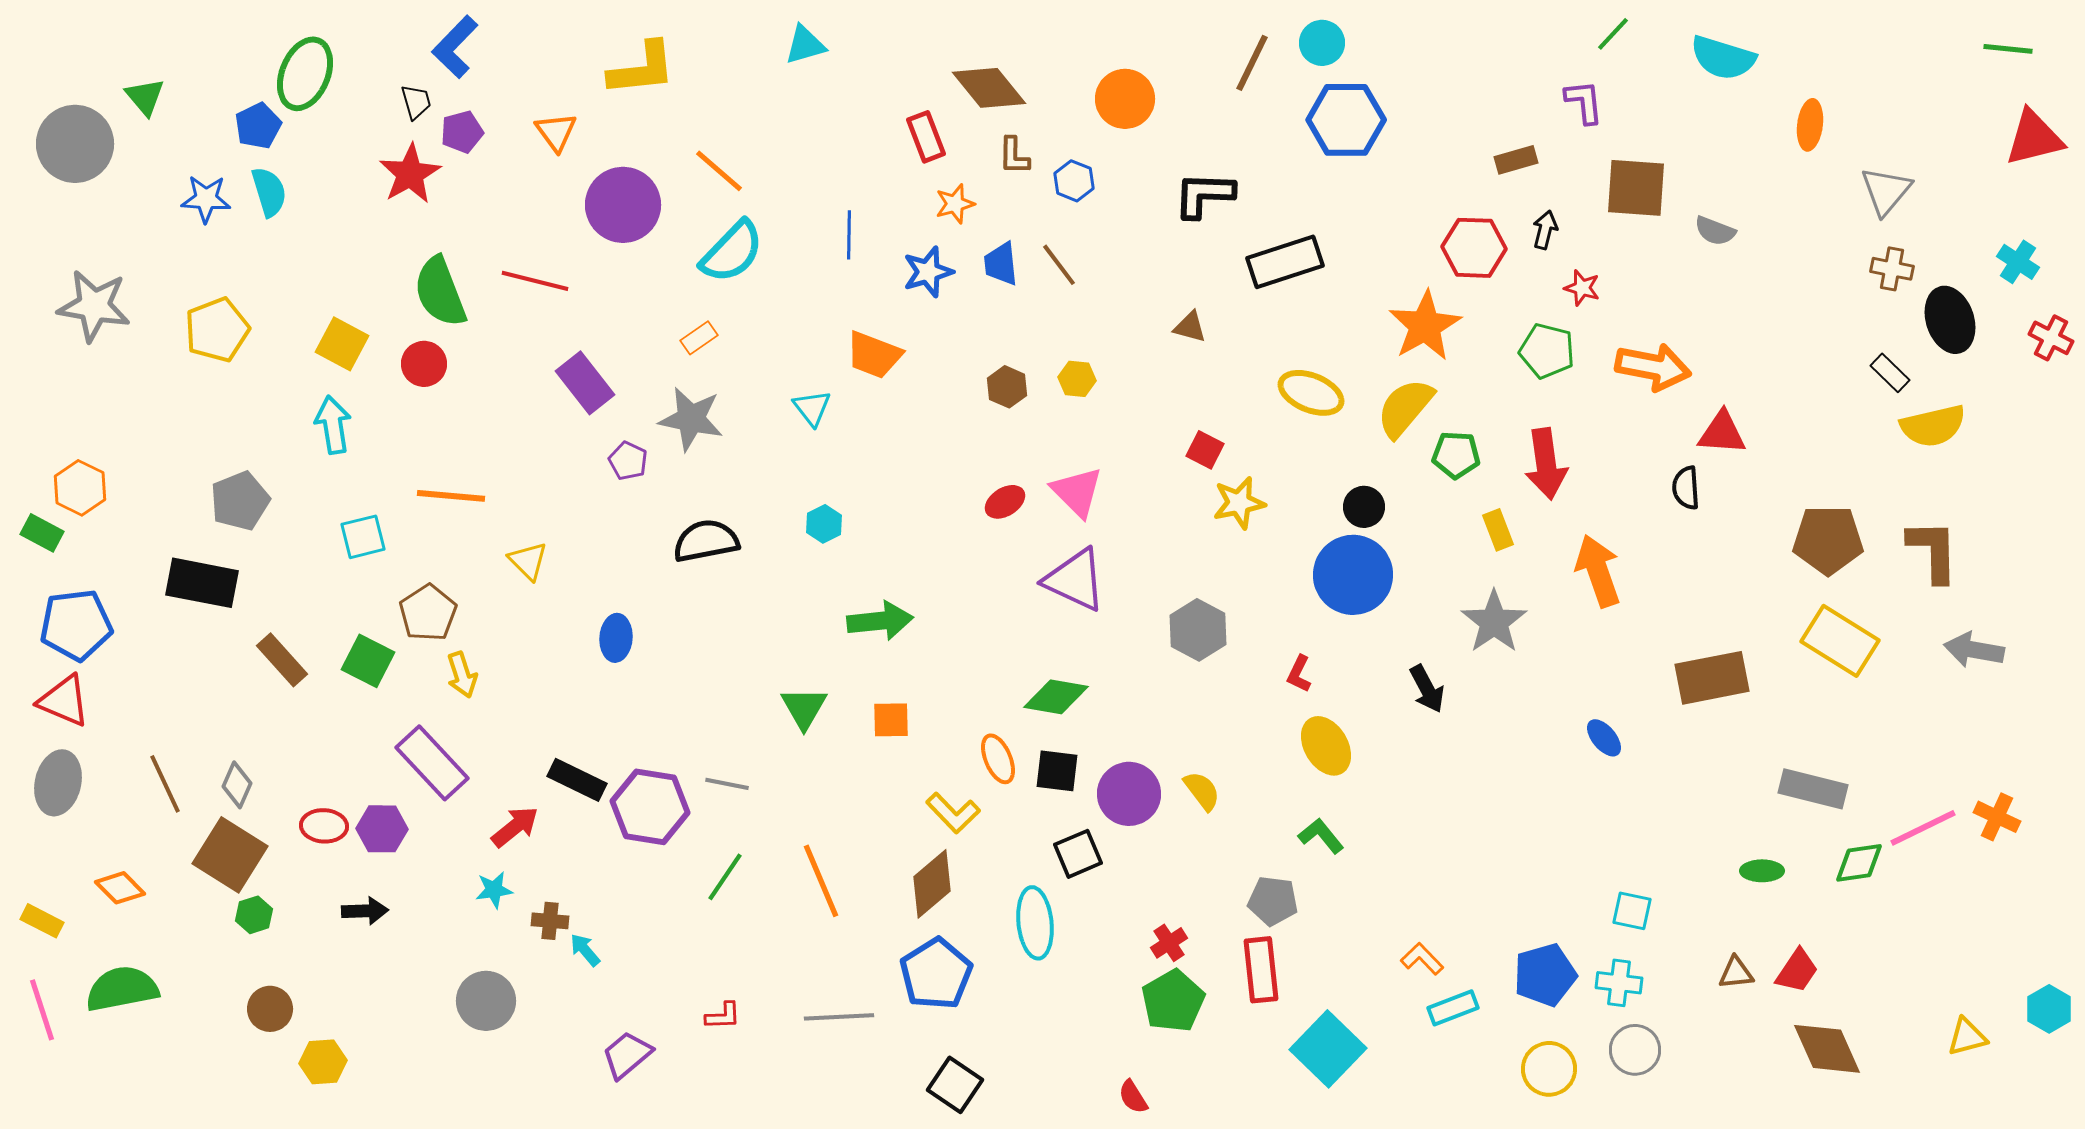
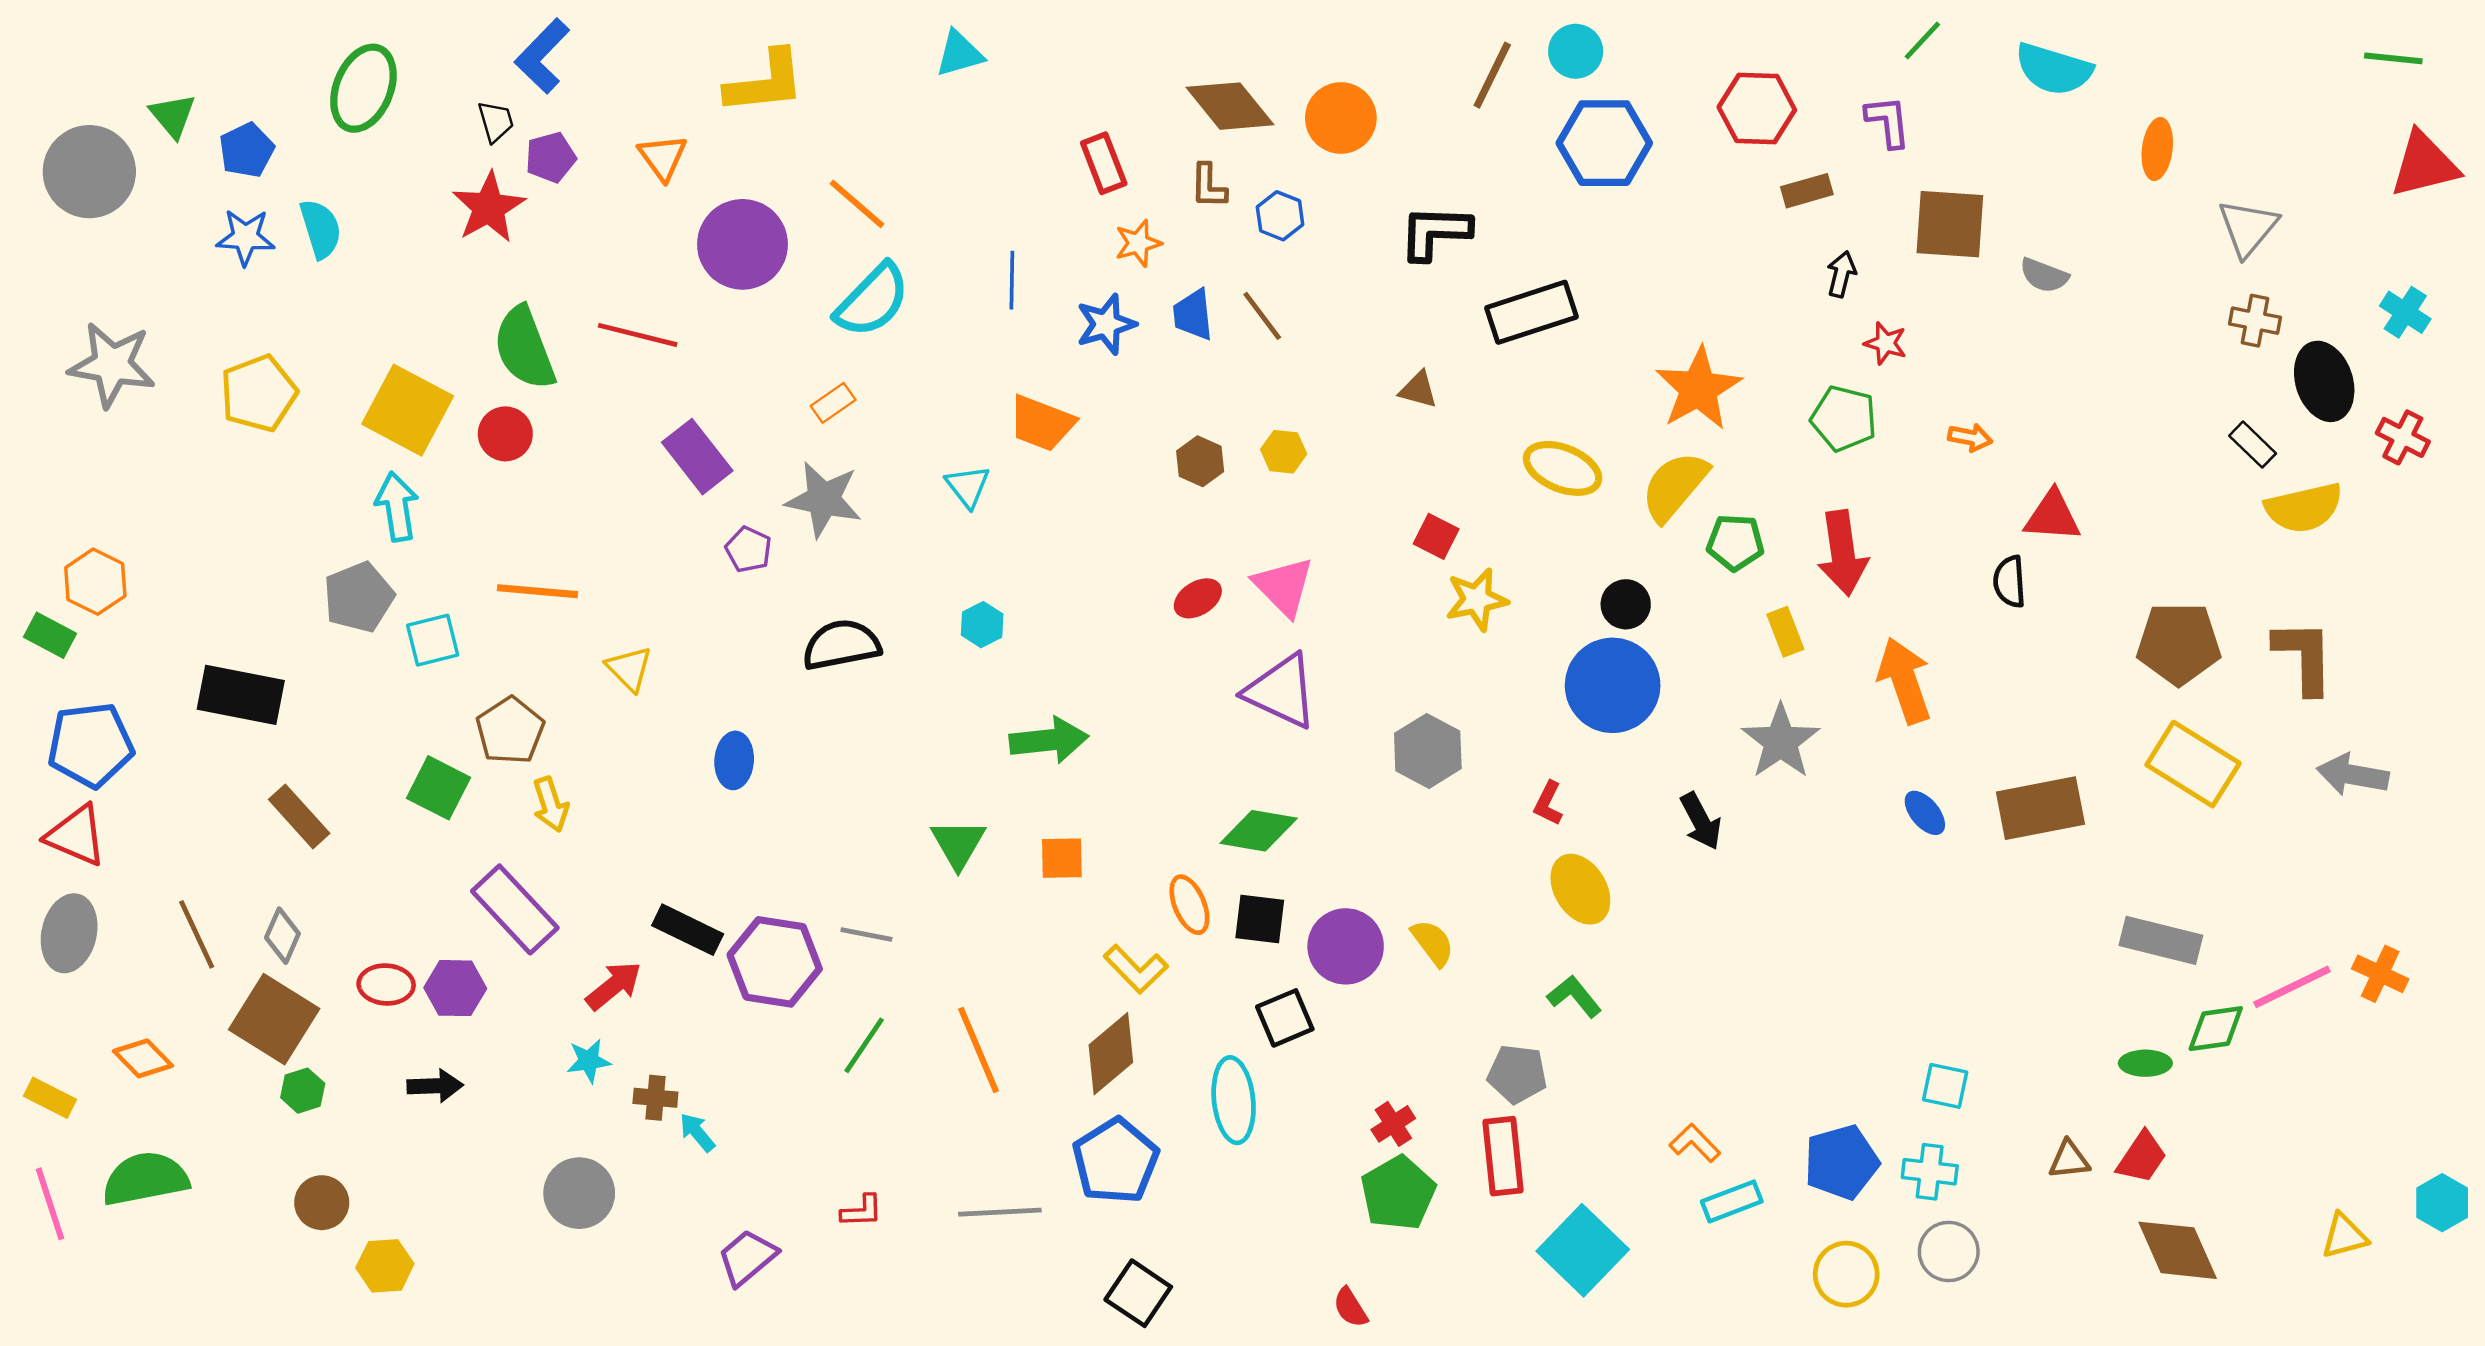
brown diamond: (989, 88) -> (1230, 106), moved
blue pentagon: (258, 126) -> (247, 150), moved
red hexagon: (1474, 248) -> (1757, 108), moved
red cross: (2051, 338) -> (2403, 437), moved
yellow square: (342, 344) -> (408, 410), size x1.4
orange arrow: (1653, 367) -> (1970, 437), size x0.5
gray pentagon: (240, 501) -> (359, 597), moved
brown rectangle: (282, 660) -> (299, 816), moved
blue ellipse: (1604, 738) -> (1925, 813), moved
green ellipse: (1762, 871) -> (2145, 1063), moved

